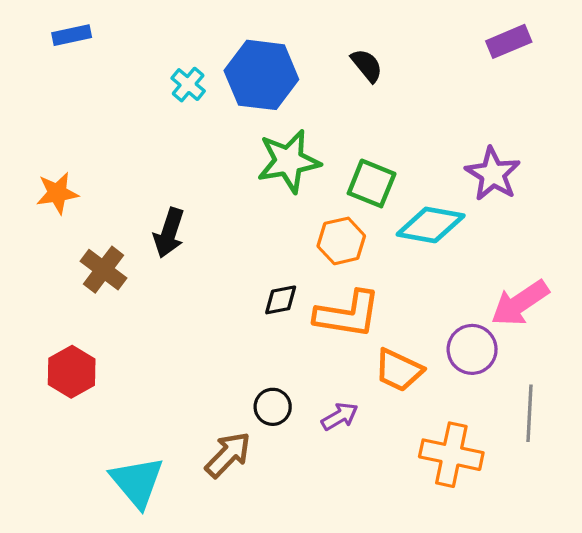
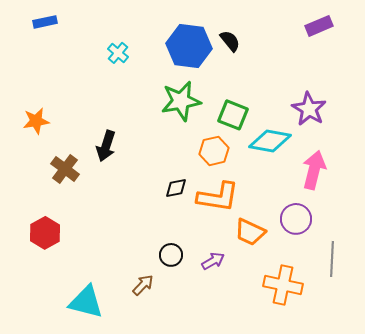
blue hexagon: (261, 75) -> (189, 46), moved
pink arrow: (520, 303) -> (314, 170), moved, turned 138
brown arrow: (228, 455) -> (143, 285), size x0.7
cyan triangle: (137, 482) -> (86, 302), turned -36

